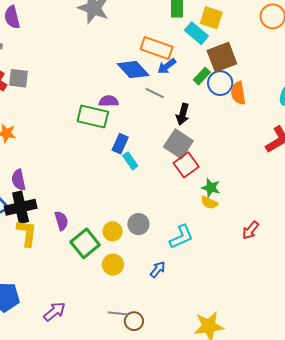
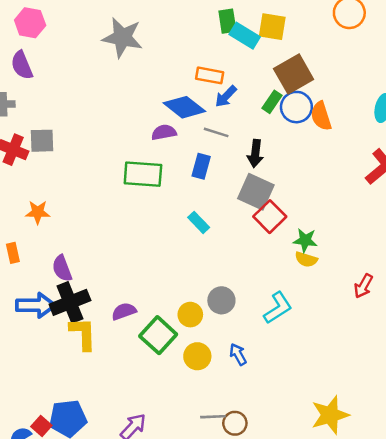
cyan rectangle: (196, 33) -> (245, 36), moved
orange rectangle: (157, 48) -> (210, 75), size x0.7
purple semicircle: (109, 101) -> (164, 132), moved
blue rectangle: (120, 144) -> (201, 166), moved
purple semicircle: (61, 221) -> (124, 311), turned -84
blue arrow: (158, 269) -> (238, 354), moved, turned -60

